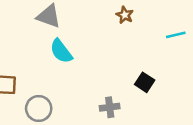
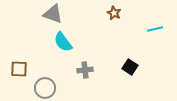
gray cross: (110, 107) -> (85, 70), moved

